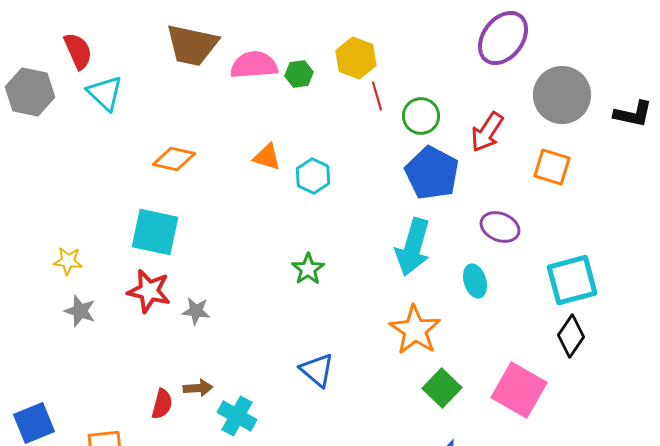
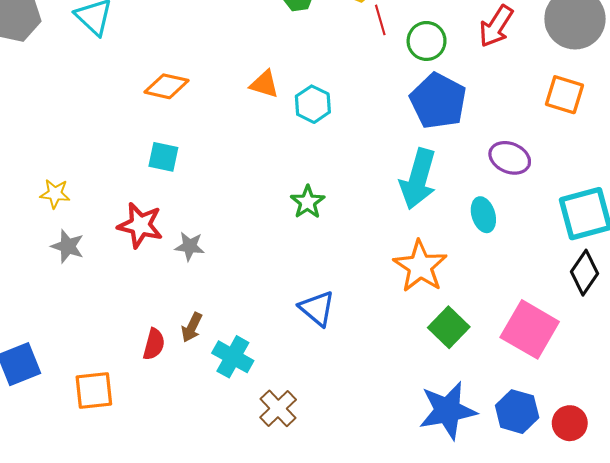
red arrow: (487, 132) -> (496, 26), moved
cyan square: (155, 232) -> (163, 157), moved, size x0.6
brown arrow: (198, 388) -> (192, 327), turned 120

